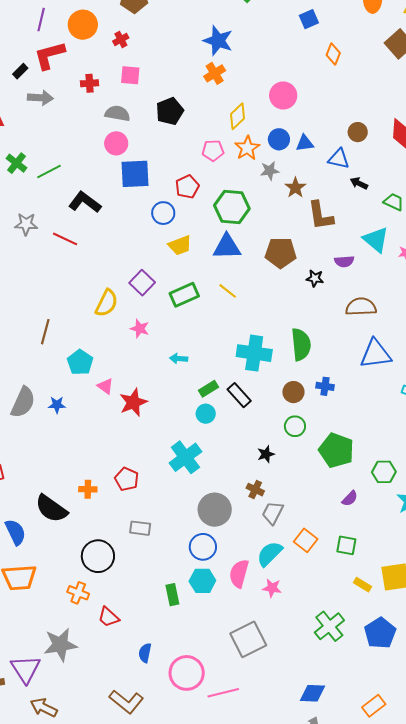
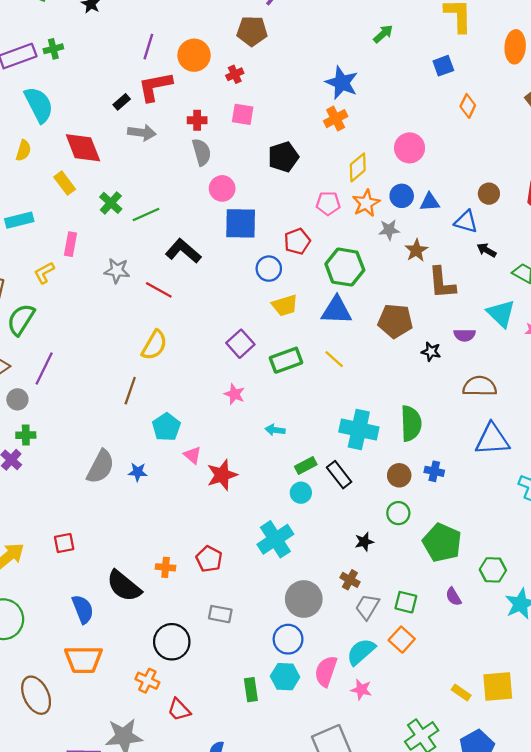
gray semicircle: (117, 113) -> (202, 152), moved, turned 60
yellow semicircle: (106, 303) -> (154, 345), moved
purple semicircle: (350, 498) -> (453, 597), turned 102
green square: (346, 545) -> (406, 602), moved

